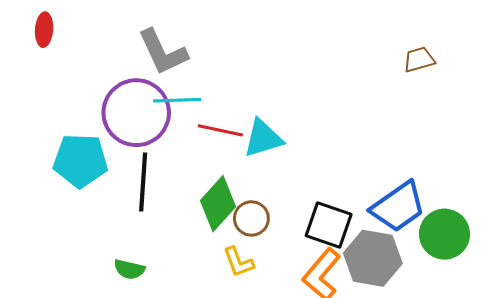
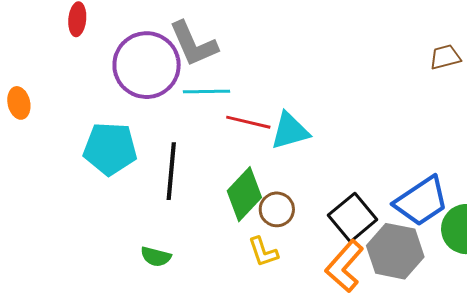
purple circle: (136, 113) -> (147, 65), moved
black square: (329, 225) -> (353, 217), turned 30

